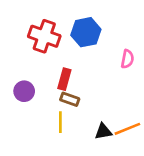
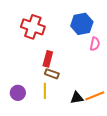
blue hexagon: (86, 32) -> (82, 24), moved
purple circle: (24, 91) -> (18, 93), moved

